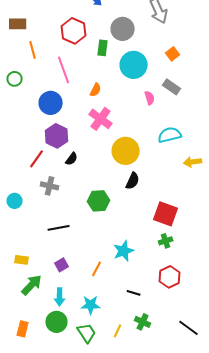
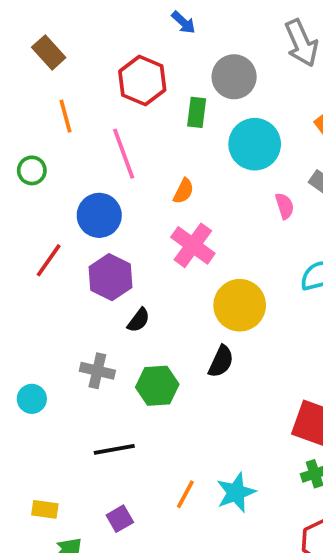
brown rectangle: (18, 24) -> (49, 52), moved, turned 48
red line: (37, 159) -> (49, 260), moved
black semicircle: (133, 181) -> (221, 361), moved
green hexagon: (99, 201) -> (157, 386), moved
orange line: (97, 269) -> (185, 494), moved

